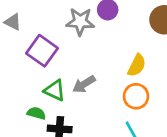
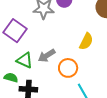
orange circle: (136, 96) -> (68, 68), moved

